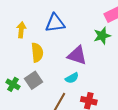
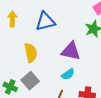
yellow arrow: (21, 30) -> (12, 19), moved

